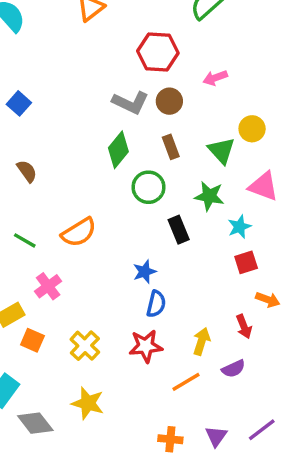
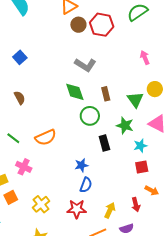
red hexagon: (158, 52) -> (102, 25), moved
pink arrow: (215, 78) -> (145, 57), moved, turned 80
brown circle: (169, 101) -> (78, 25), moved
green diamond: (118, 150) -> (75, 92), turned -65
pink cross: (48, 286) -> (24, 167), turned -35
orange square: (32, 340) -> (11, 197), turned 32

